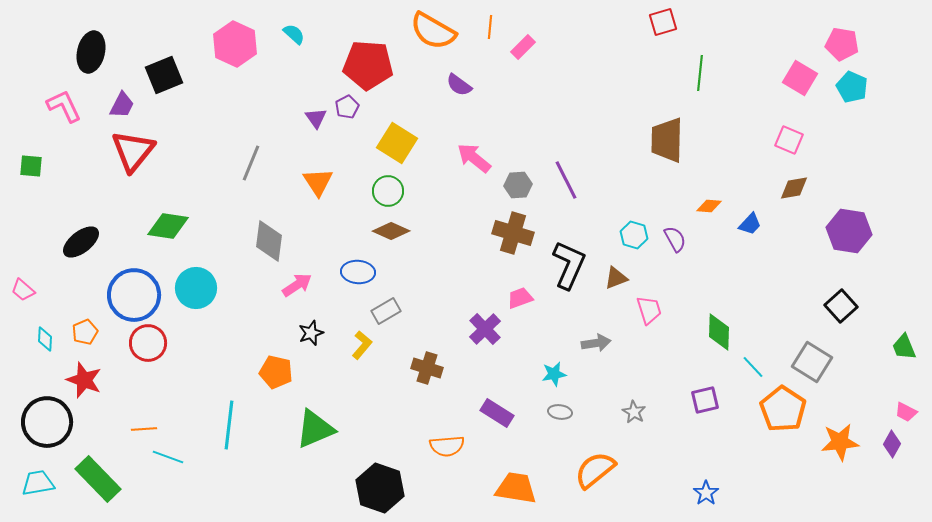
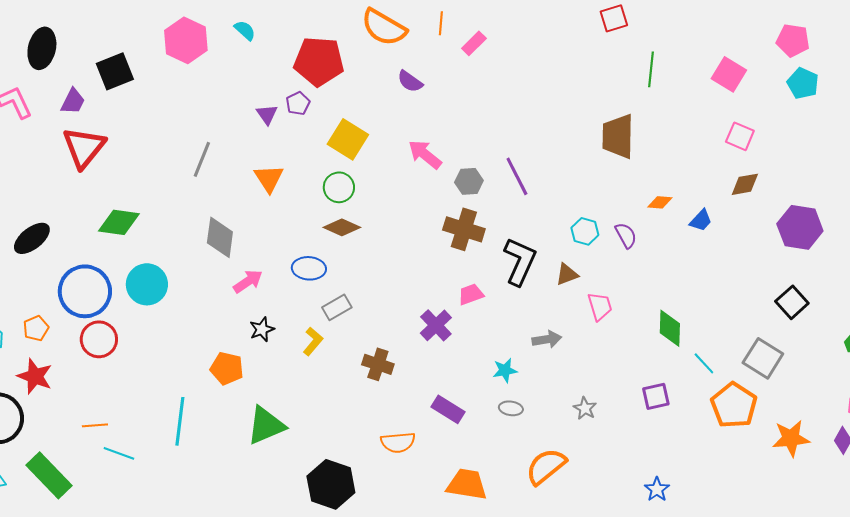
pink square: (800, 78) -> (729, 74), moved

